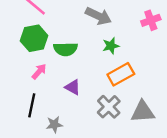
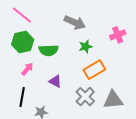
pink cross: (151, 20) -> (118, 35), moved

